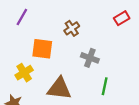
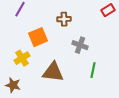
brown cross: (72, 28) -> (64, 19), turned 32
orange square: (42, 49) -> (38, 37), turned -30

